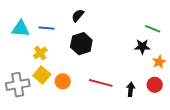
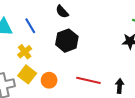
black semicircle: (78, 16) -> (62, 12), turned -80
blue line: (47, 28) -> (30, 26), turned 56

